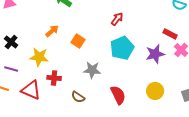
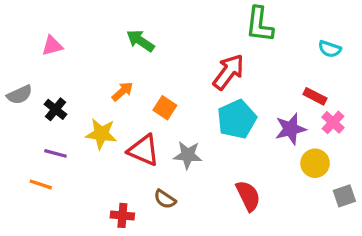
red arrow: (117, 19) -> (229, 72), size x1.6
red cross: (54, 78) -> (122, 215), moved
red triangle: (31, 90) -> (144, 150), moved
yellow circle: (155, 91) -> (315, 163), moved
red semicircle: (118, 95) -> (248, 196), moved

